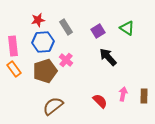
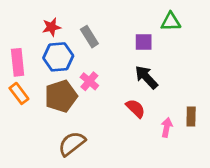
green triangle: (127, 28) -> (171, 22), moved, turned -35
purple square: (98, 31) -> (144, 42), moved, turned 32
brown rectangle: (144, 96) -> (191, 117), moved
red semicircle: (100, 101) -> (135, 108), moved

